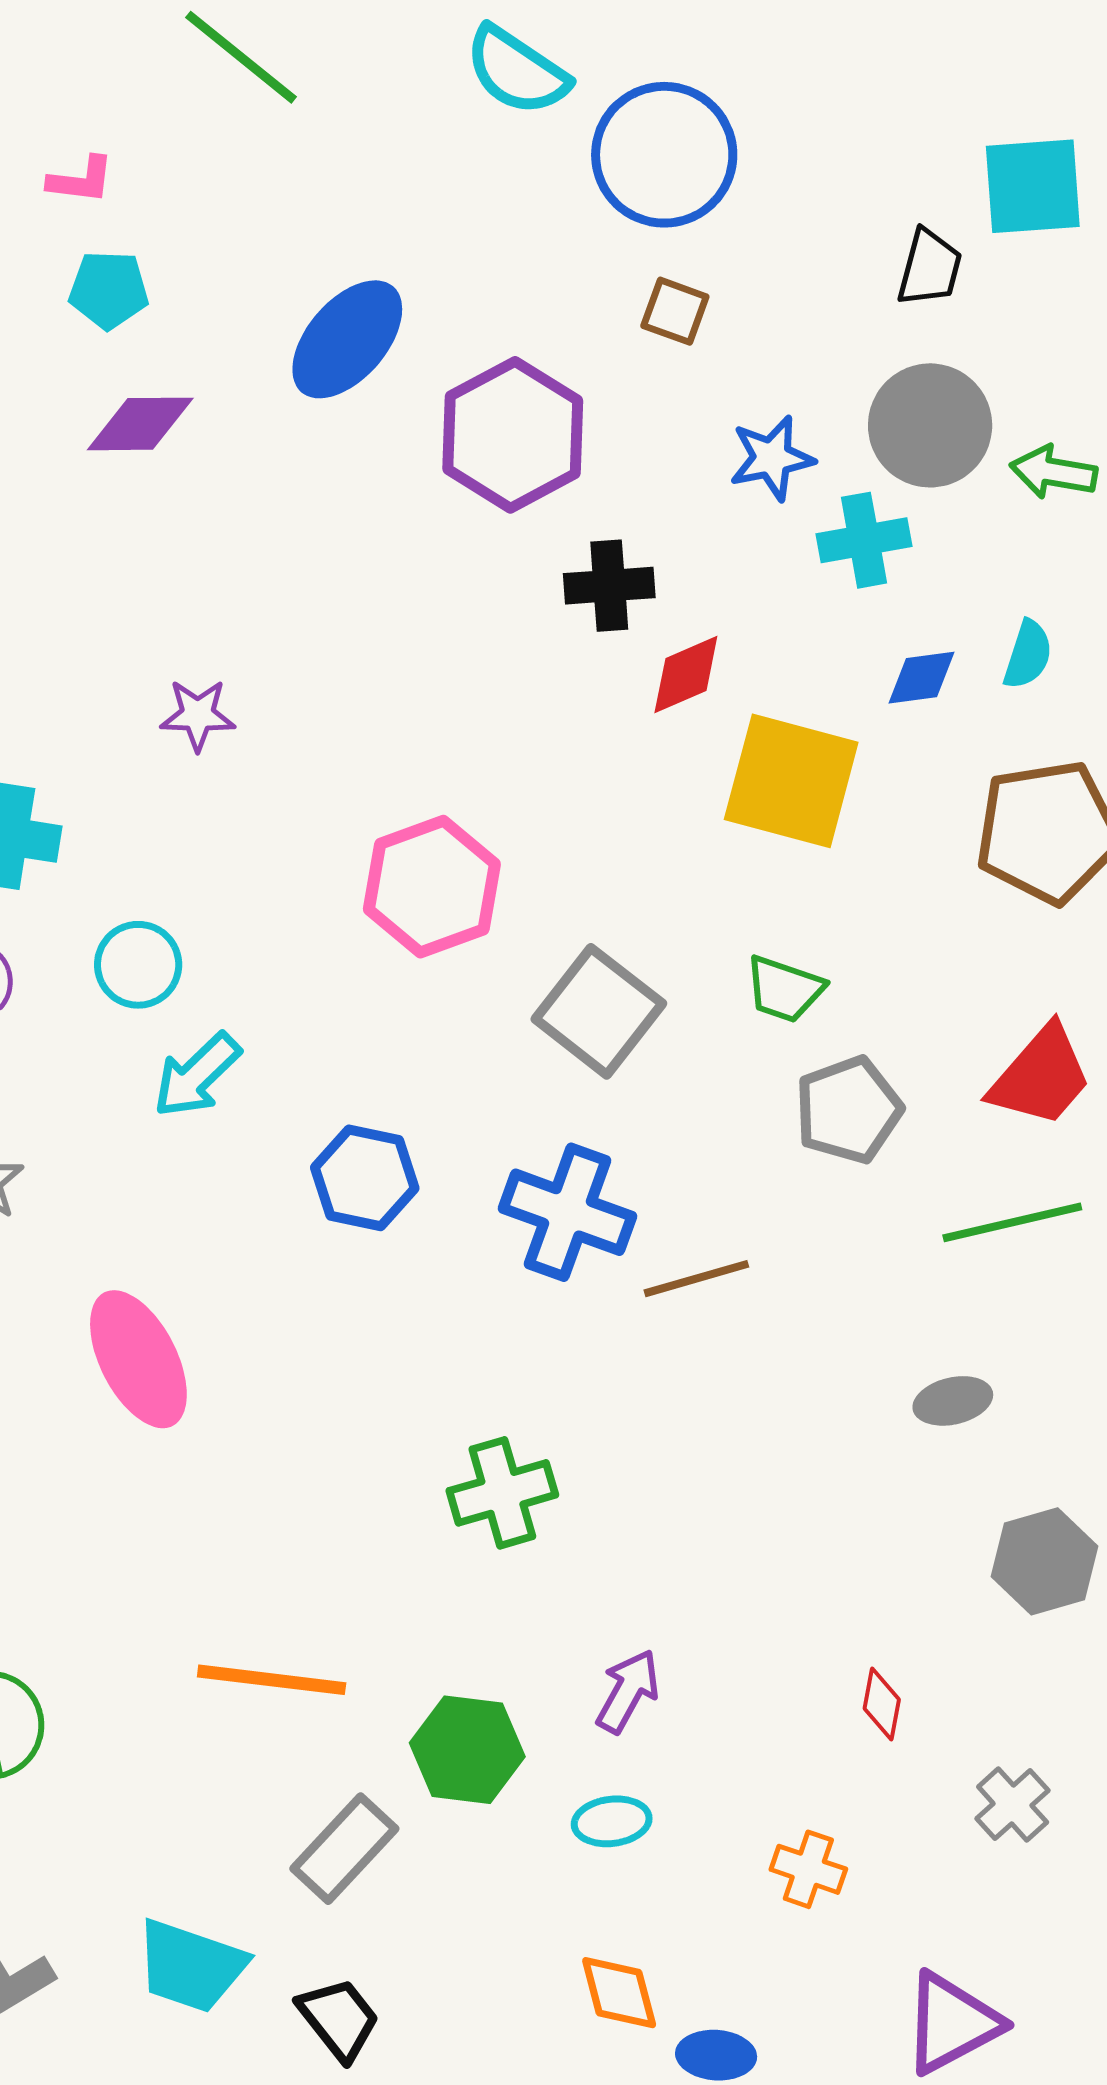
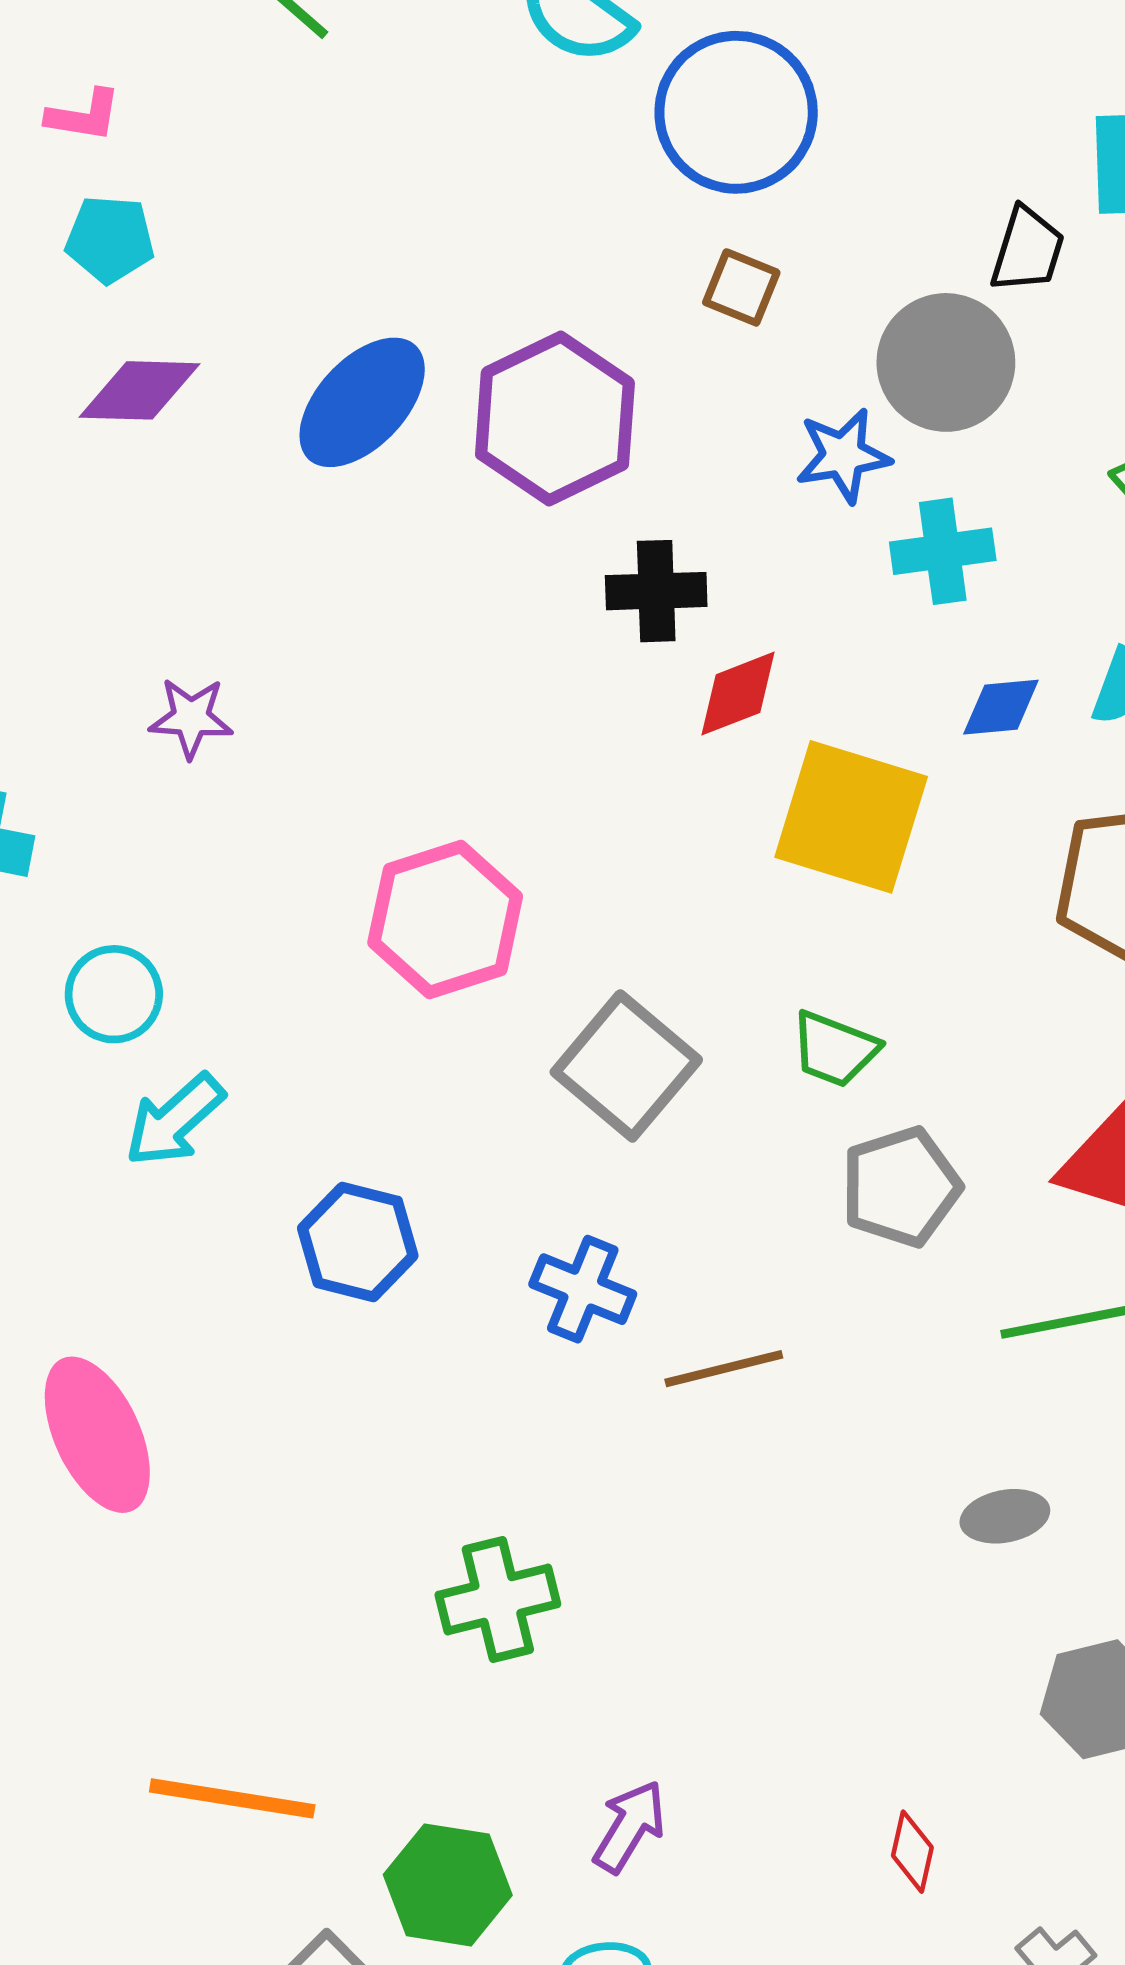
blue ellipse: (347, 339) -> (362, 402), moved
gray circle: (930, 425) -> (946, 362), moved
blue cross: (568, 1212) -> (583, 1289), size x0.7

